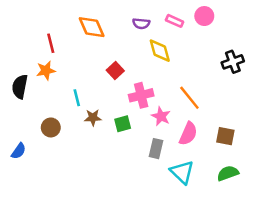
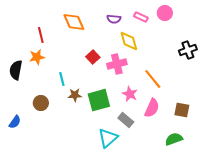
pink cross: (141, 95) -> (117, 64), moved
green square: (123, 124) -> (99, 100), size x1.6
gray rectangle: (156, 149) -> (126, 120), turned -63
cyan triangle: (182, 172) -> (108, 138), moved, turned 35
green semicircle: (228, 173) -> (174, 139), moved

